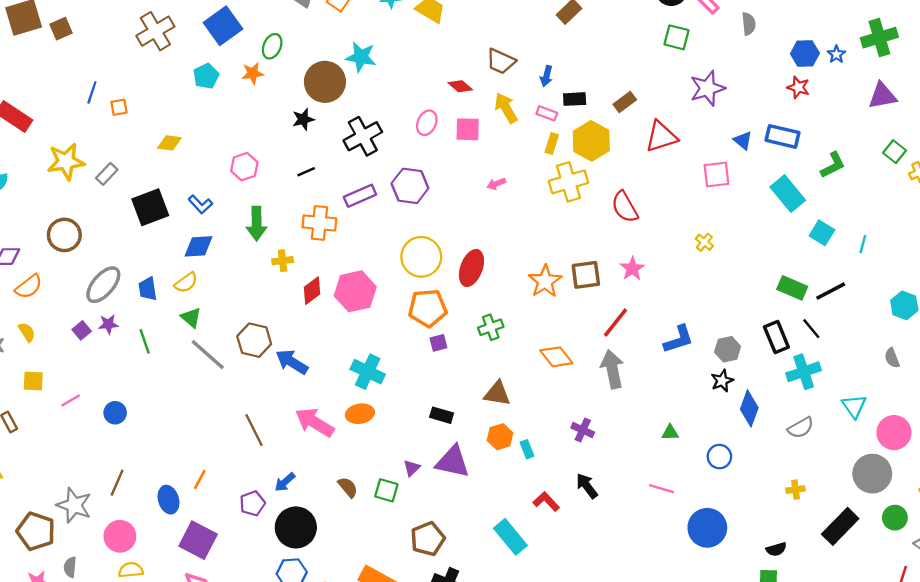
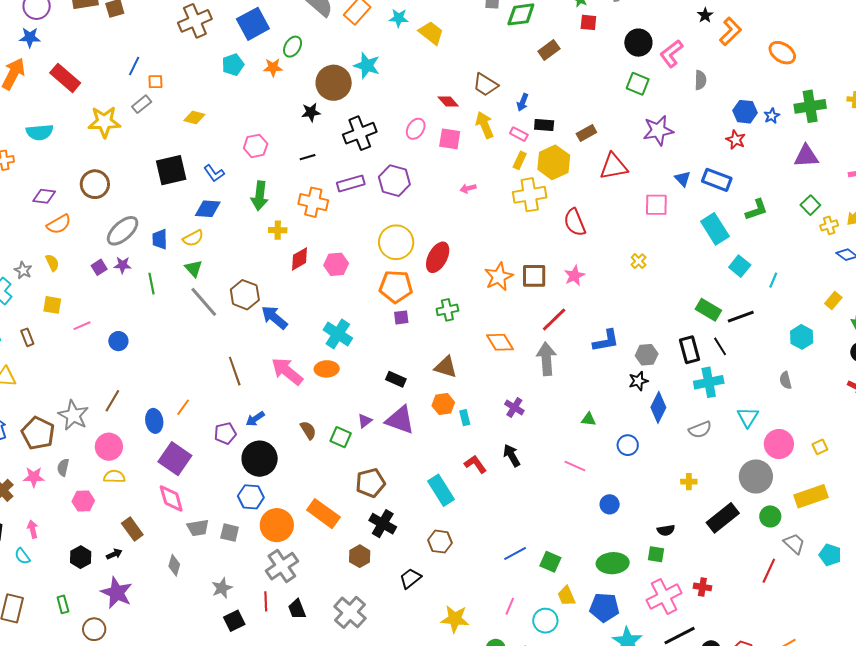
gray rectangle: (107, 174) -> (142, 104), moved
pink hexagon: (355, 291) -> (336, 264), size x0.7
blue circle: (707, 528) -> (610, 504), size x0.6

